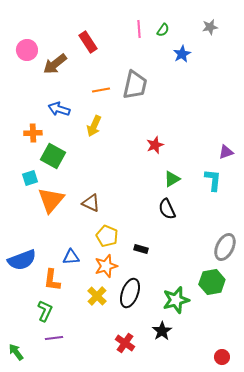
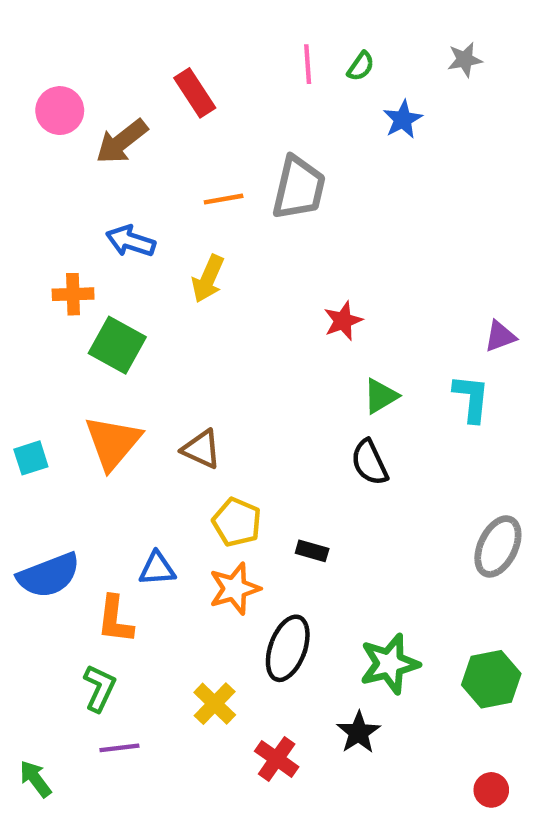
cyan square: (30, 178) -> (31, 458), moved
green hexagon: (212, 282) -> (491, 679), moved
yellow cross: (97, 296) -> (215, 704), moved

